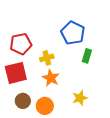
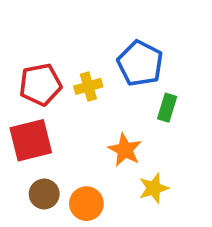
yellow cross: (47, 58) -> (88, 86), moved
orange star: (51, 78) -> (125, 150), moved

